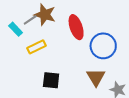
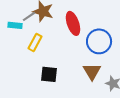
cyan rectangle: (16, 29) -> (15, 25), turned -40
yellow rectangle: (36, 47) -> (35, 42), turned -36

